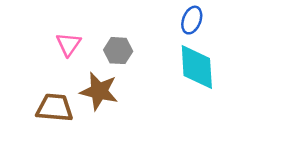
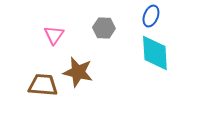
gray hexagon: (118, 51) -> (104, 28), moved

